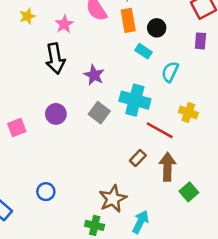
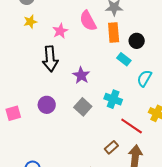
cyan cross: (135, 100) -> (113, 99), size x0.7

